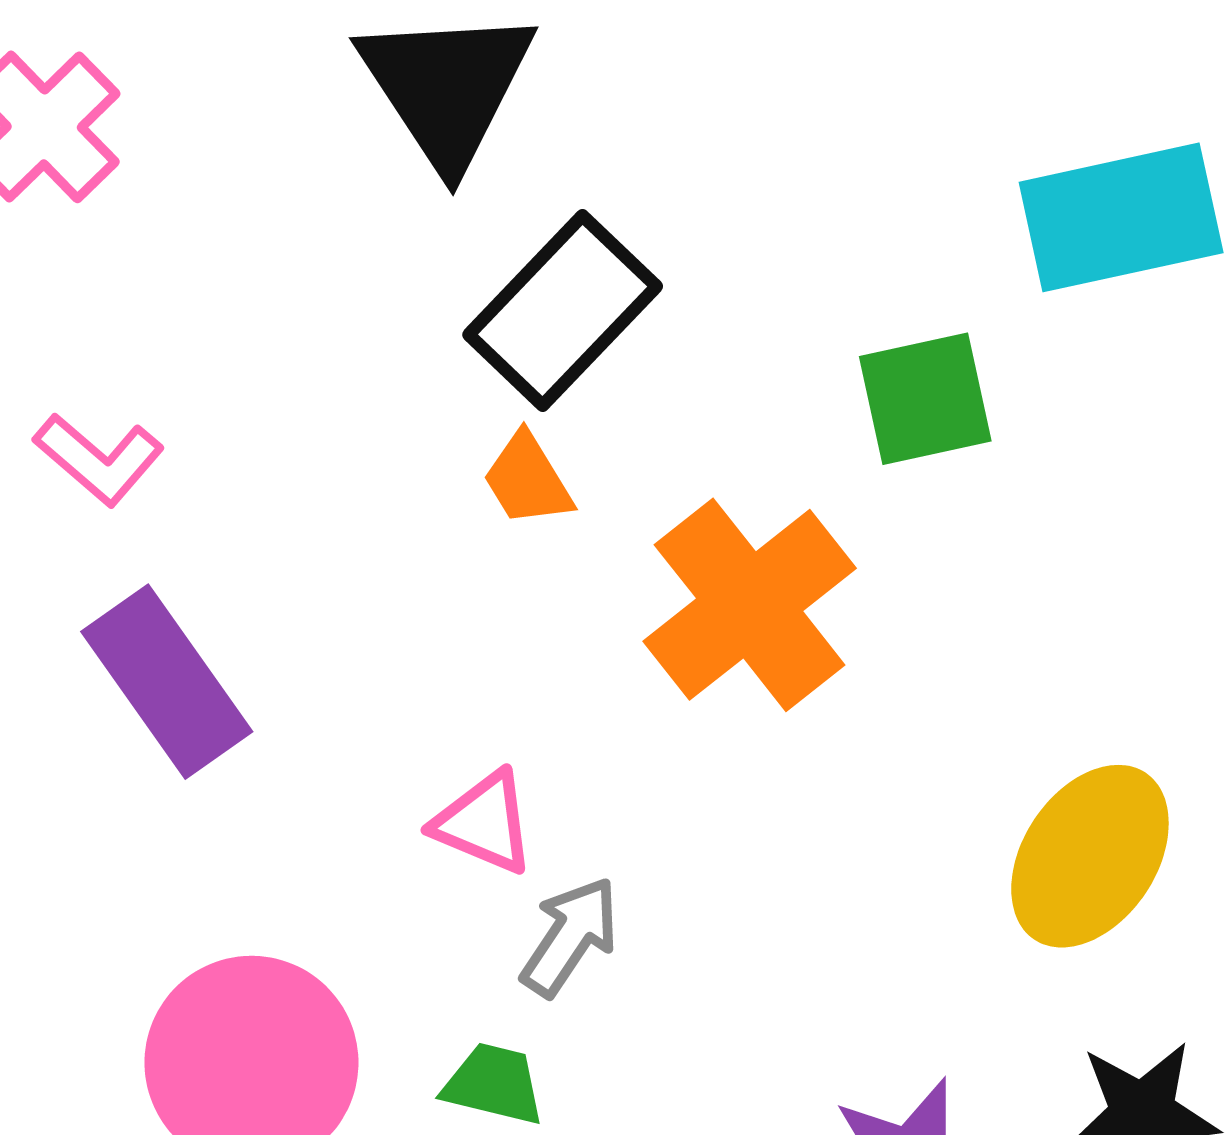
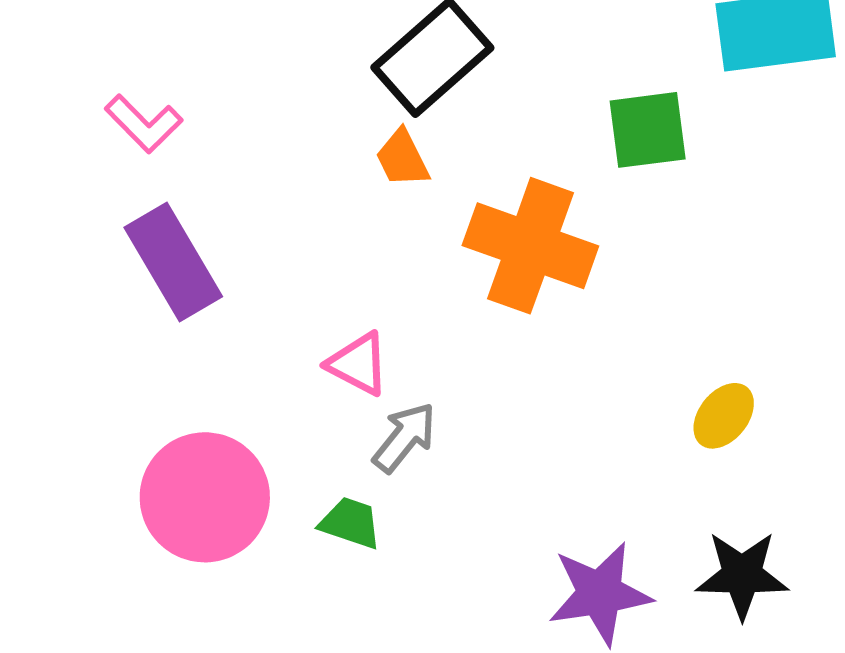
orange cross: (750, 605) -> (530, 246), turned -37
yellow ellipse: (1090, 856) -> (724, 416), size x0.6

